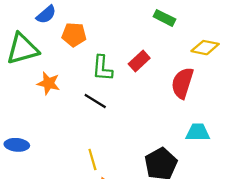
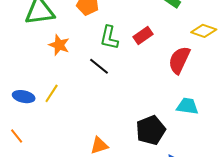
yellow line: (92, 159) -> (52, 93), moved, turned 42

